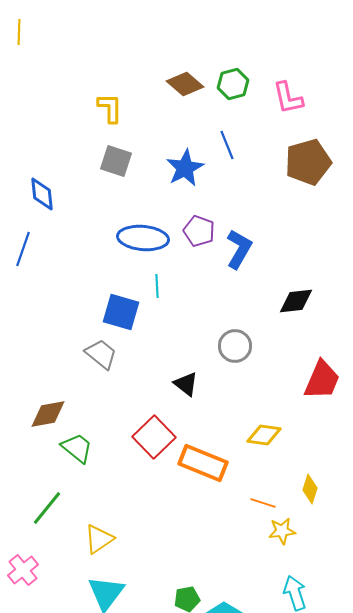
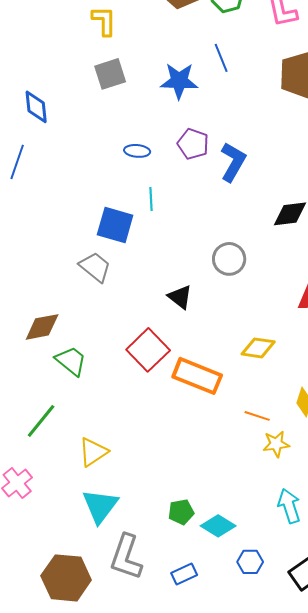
gray square: (116, 161) -> (110, 74), turned -36
blue star: (185, 168) -> (179, 81), turned 30
blue ellipse: (143, 238) -> (137, 151), size x0.5

